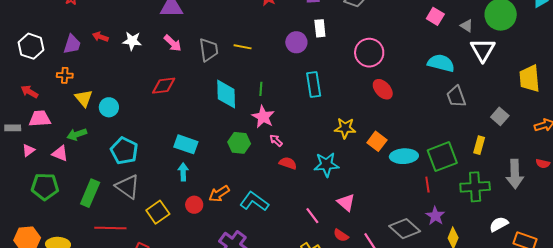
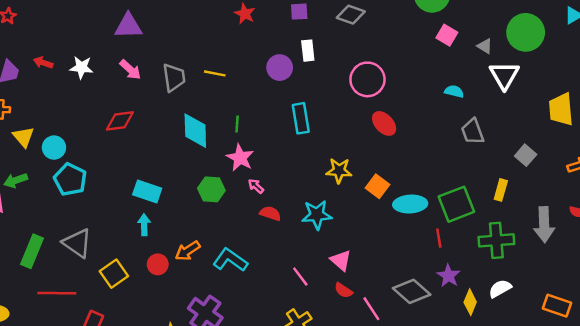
cyan semicircle: (441, 63) -> (454, 91), size x0.6
cyan pentagon: (124, 151) -> (70, 179), moved
white semicircle: (499, 224) -> (500, 289), moved
red semicircle: (341, 235) -> (343, 290), moved

